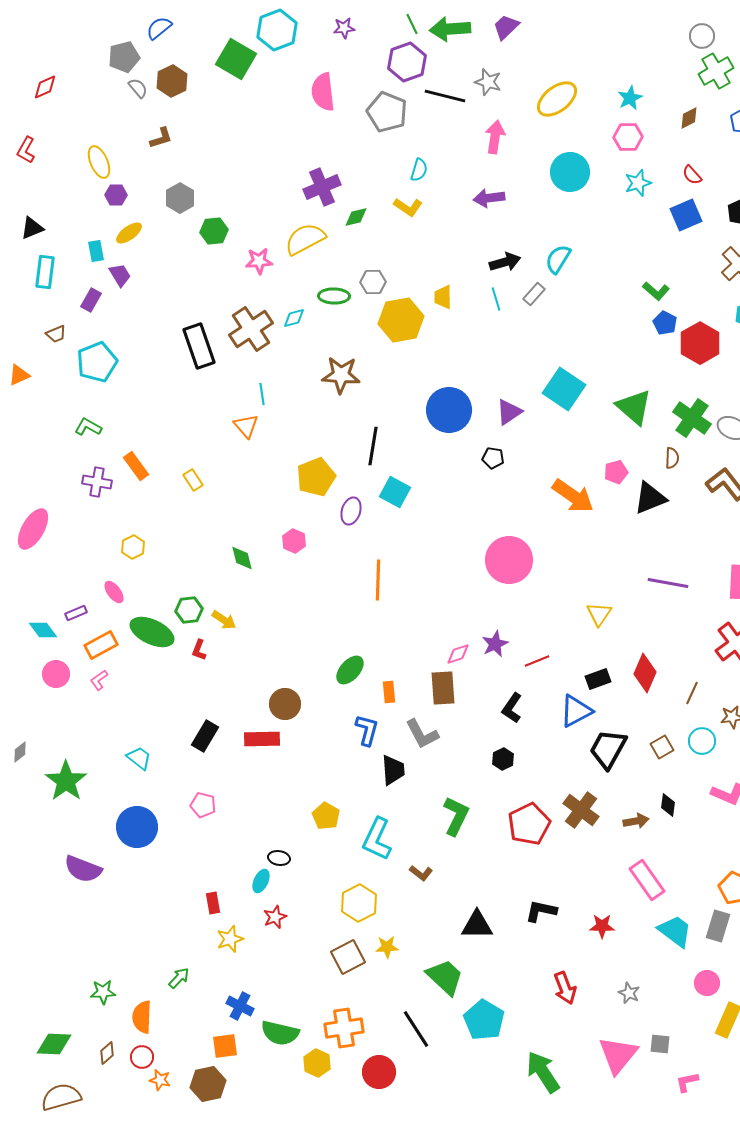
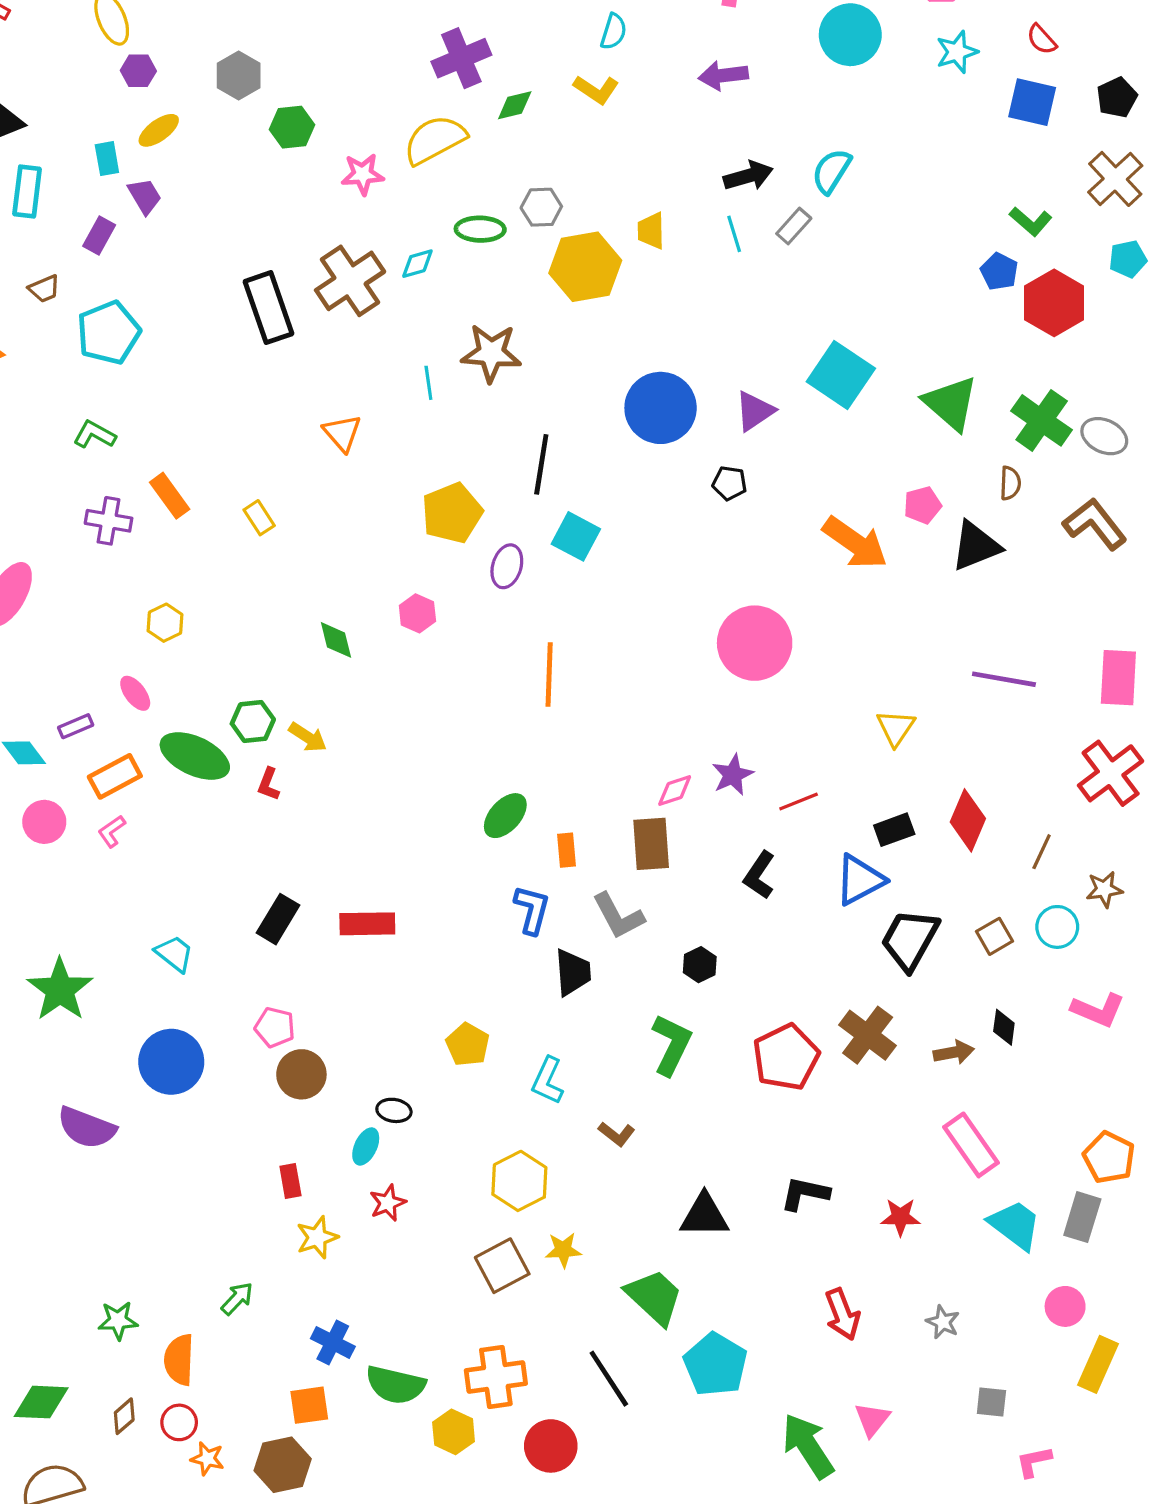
blue square: (686, 215) -> (1032, 102), turned 36
green L-shape: (656, 291) -> (1031, 221), moved
cyan line: (262, 394) -> (428, 383), moved
brown circle: (285, 704) -> (301, 1074), moved
black hexagon: (503, 759) -> (700, 965), moved
cyan L-shape: (377, 839) -> (548, 1081), size x0.7
pink triangle: (618, 1055) -> (872, 1419), moved, size x0.6

